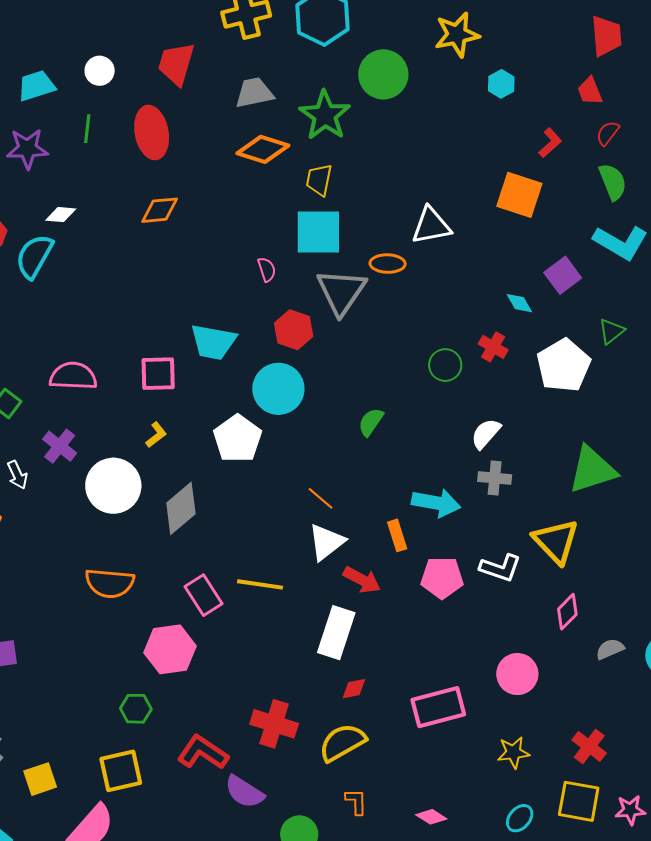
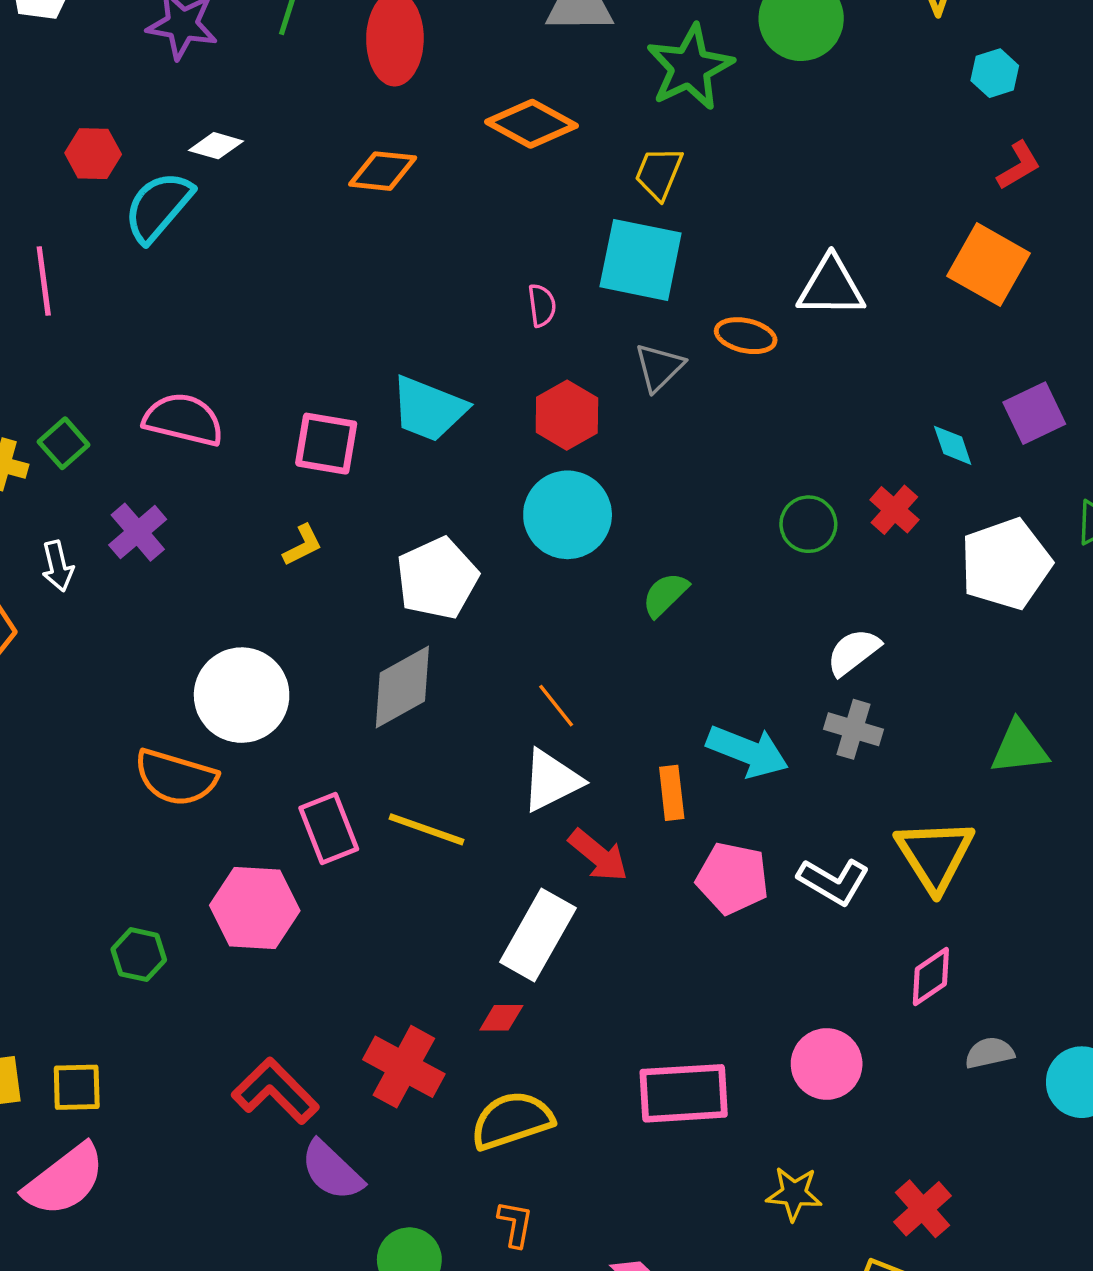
red L-shape: (550, 143) -> (1019, 166), moved
orange diamond: (263, 149) -> (531, 124), moved
gray triangle: (341, 292) -> (659, 367), size x0.6
cyan circle: (278, 389) -> (568, 515), moved
green triangle: (592, 470) -> (1019, 748), size x0.7
white circle: (113, 486) -> (242, 695), moved
gray diamond: (181, 508) -> (402, 687), moved
red diamond: (354, 689) -> (501, 1018), moved
green hexagon: (136, 709) -> (139, 955), moved
yellow square: (121, 771) -> (77, 1087), moved, size x0.7

